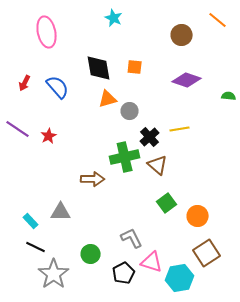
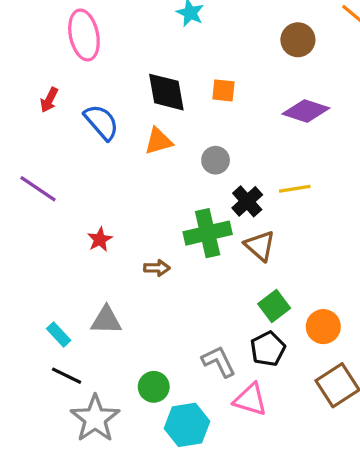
red arrow: (25, 83) -> (49, 100), moved
orange triangle: (108, 99) -> (158, 141), moved
red star: (49, 136) -> (100, 239), moved
brown arrow: (93, 179) -> (157, 268), size x0.7
black pentagon: (124, 273) -> (268, 349), moved
cyan hexagon: (180, 278) -> (187, 425), moved

